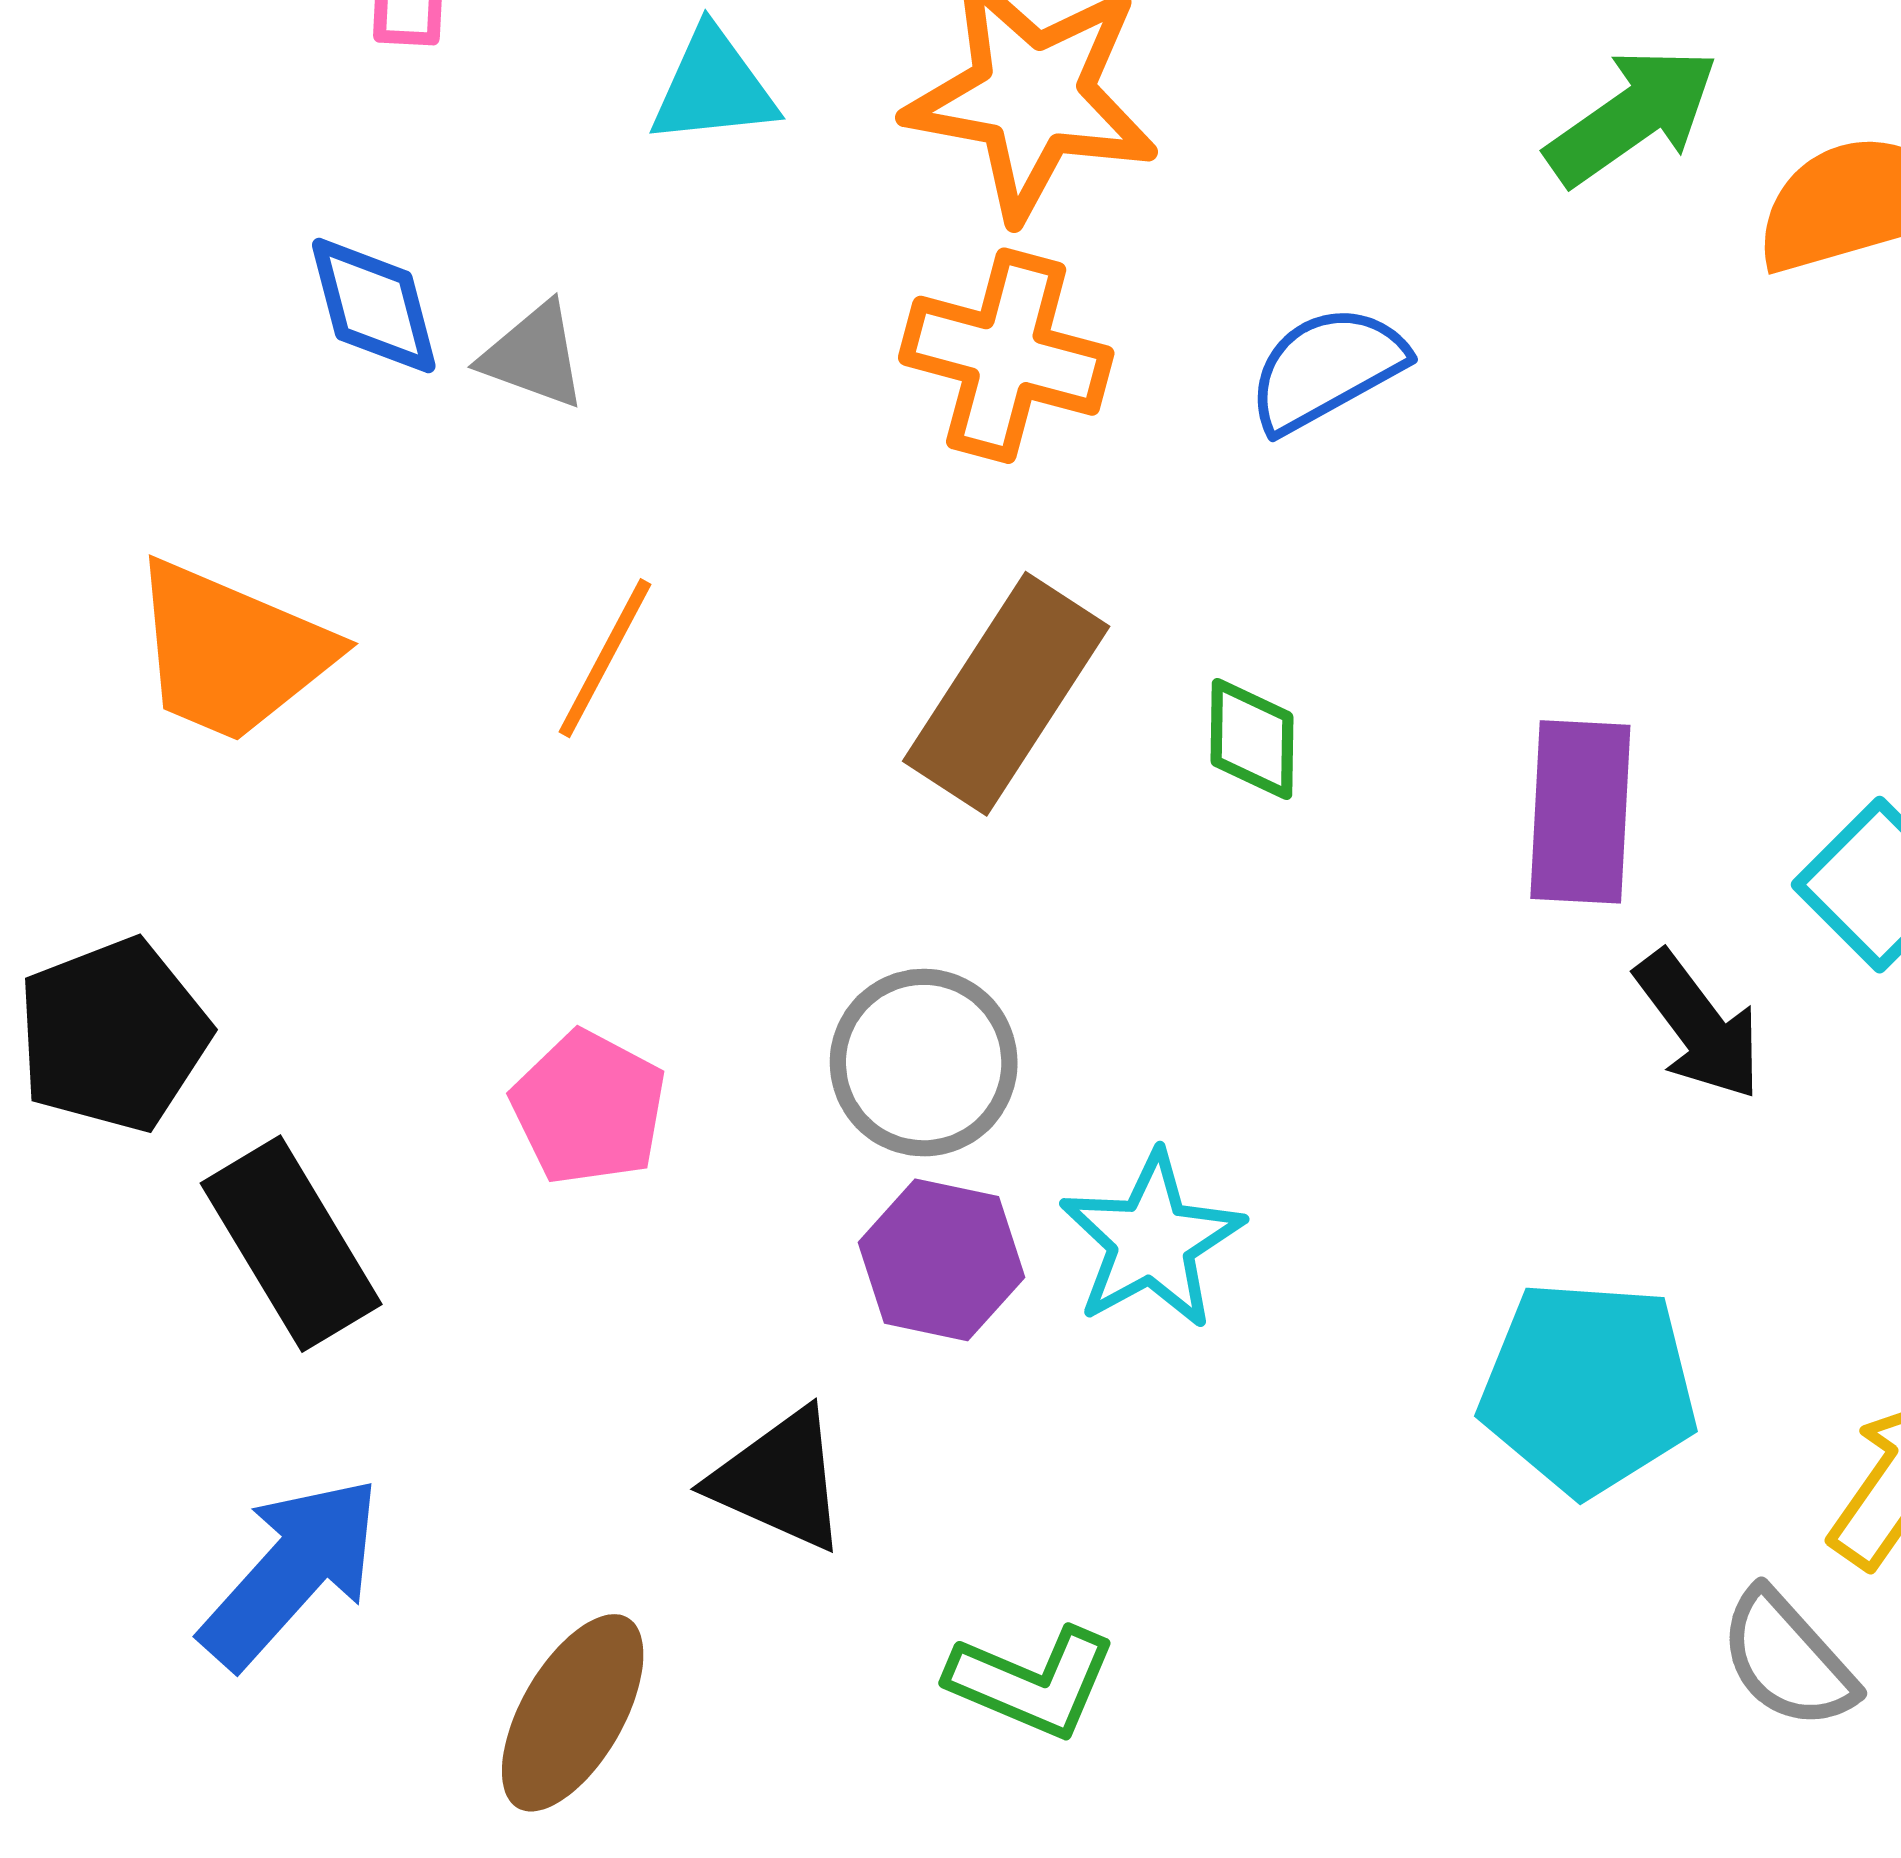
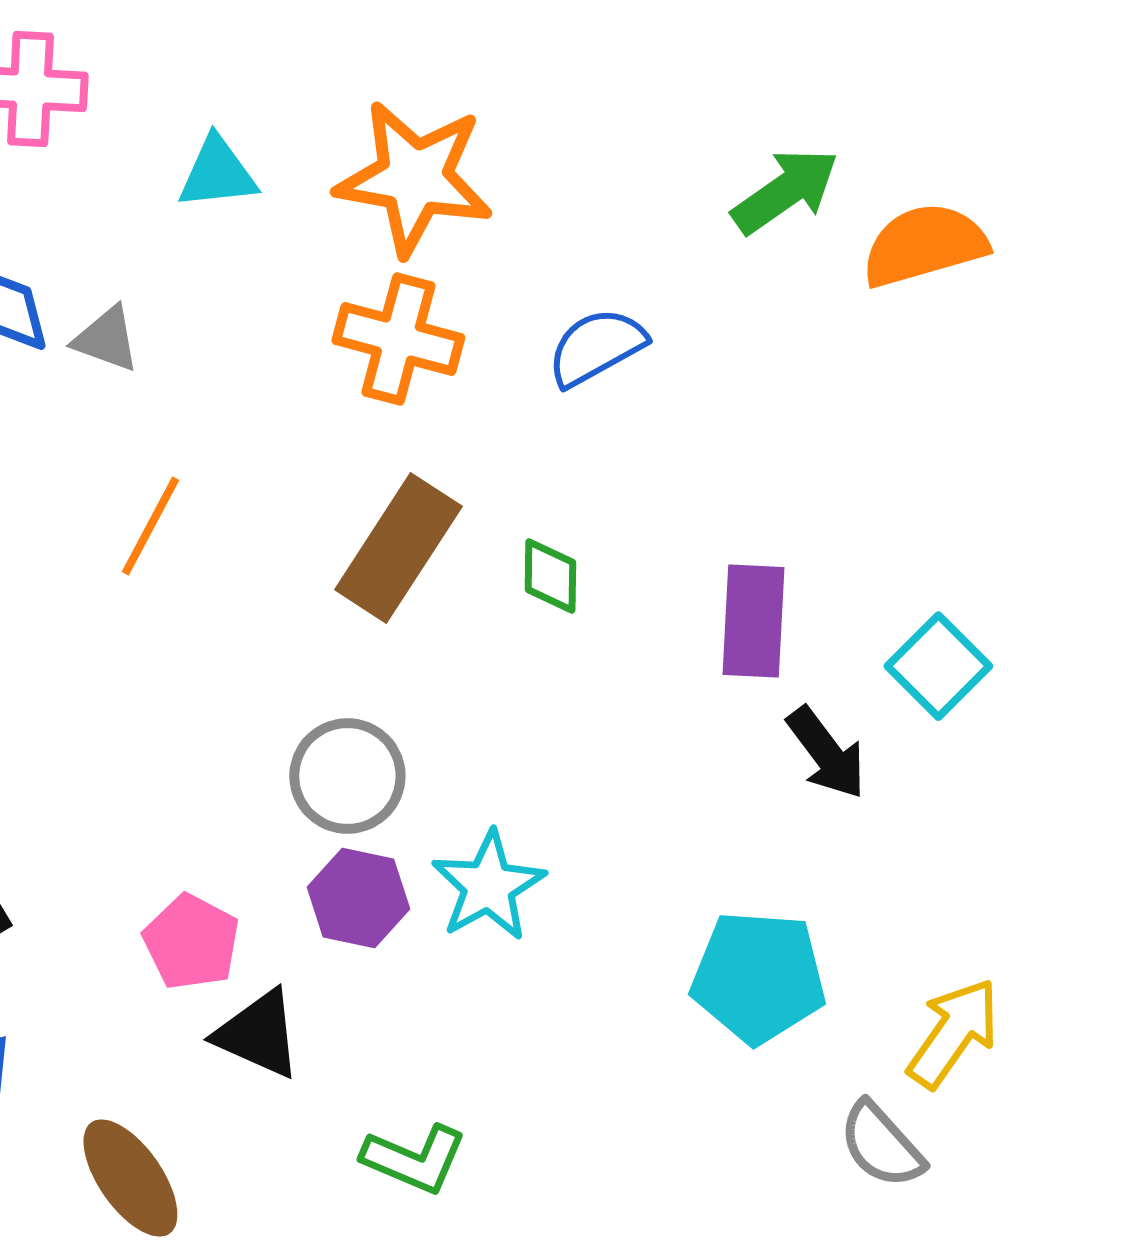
pink pentagon: (589, 1108) -> (191, 942), moved
brown ellipse: (573, 1713) -> (130, 1178), turned -65

